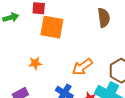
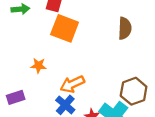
orange arrow: (82, 67) -> (72, 84), moved

